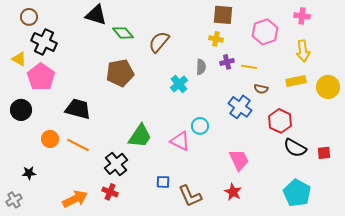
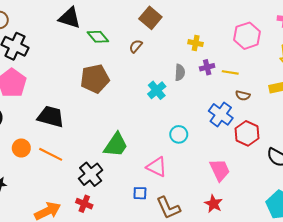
brown square: (223, 15) -> (150, 18), moved, turned 35
brown semicircle: (159, 42) -> (136, 46), size x0.6
red hexagon: (280, 121) -> (247, 133), moved
pink triangle: (180, 141) -> (157, 167), moved

